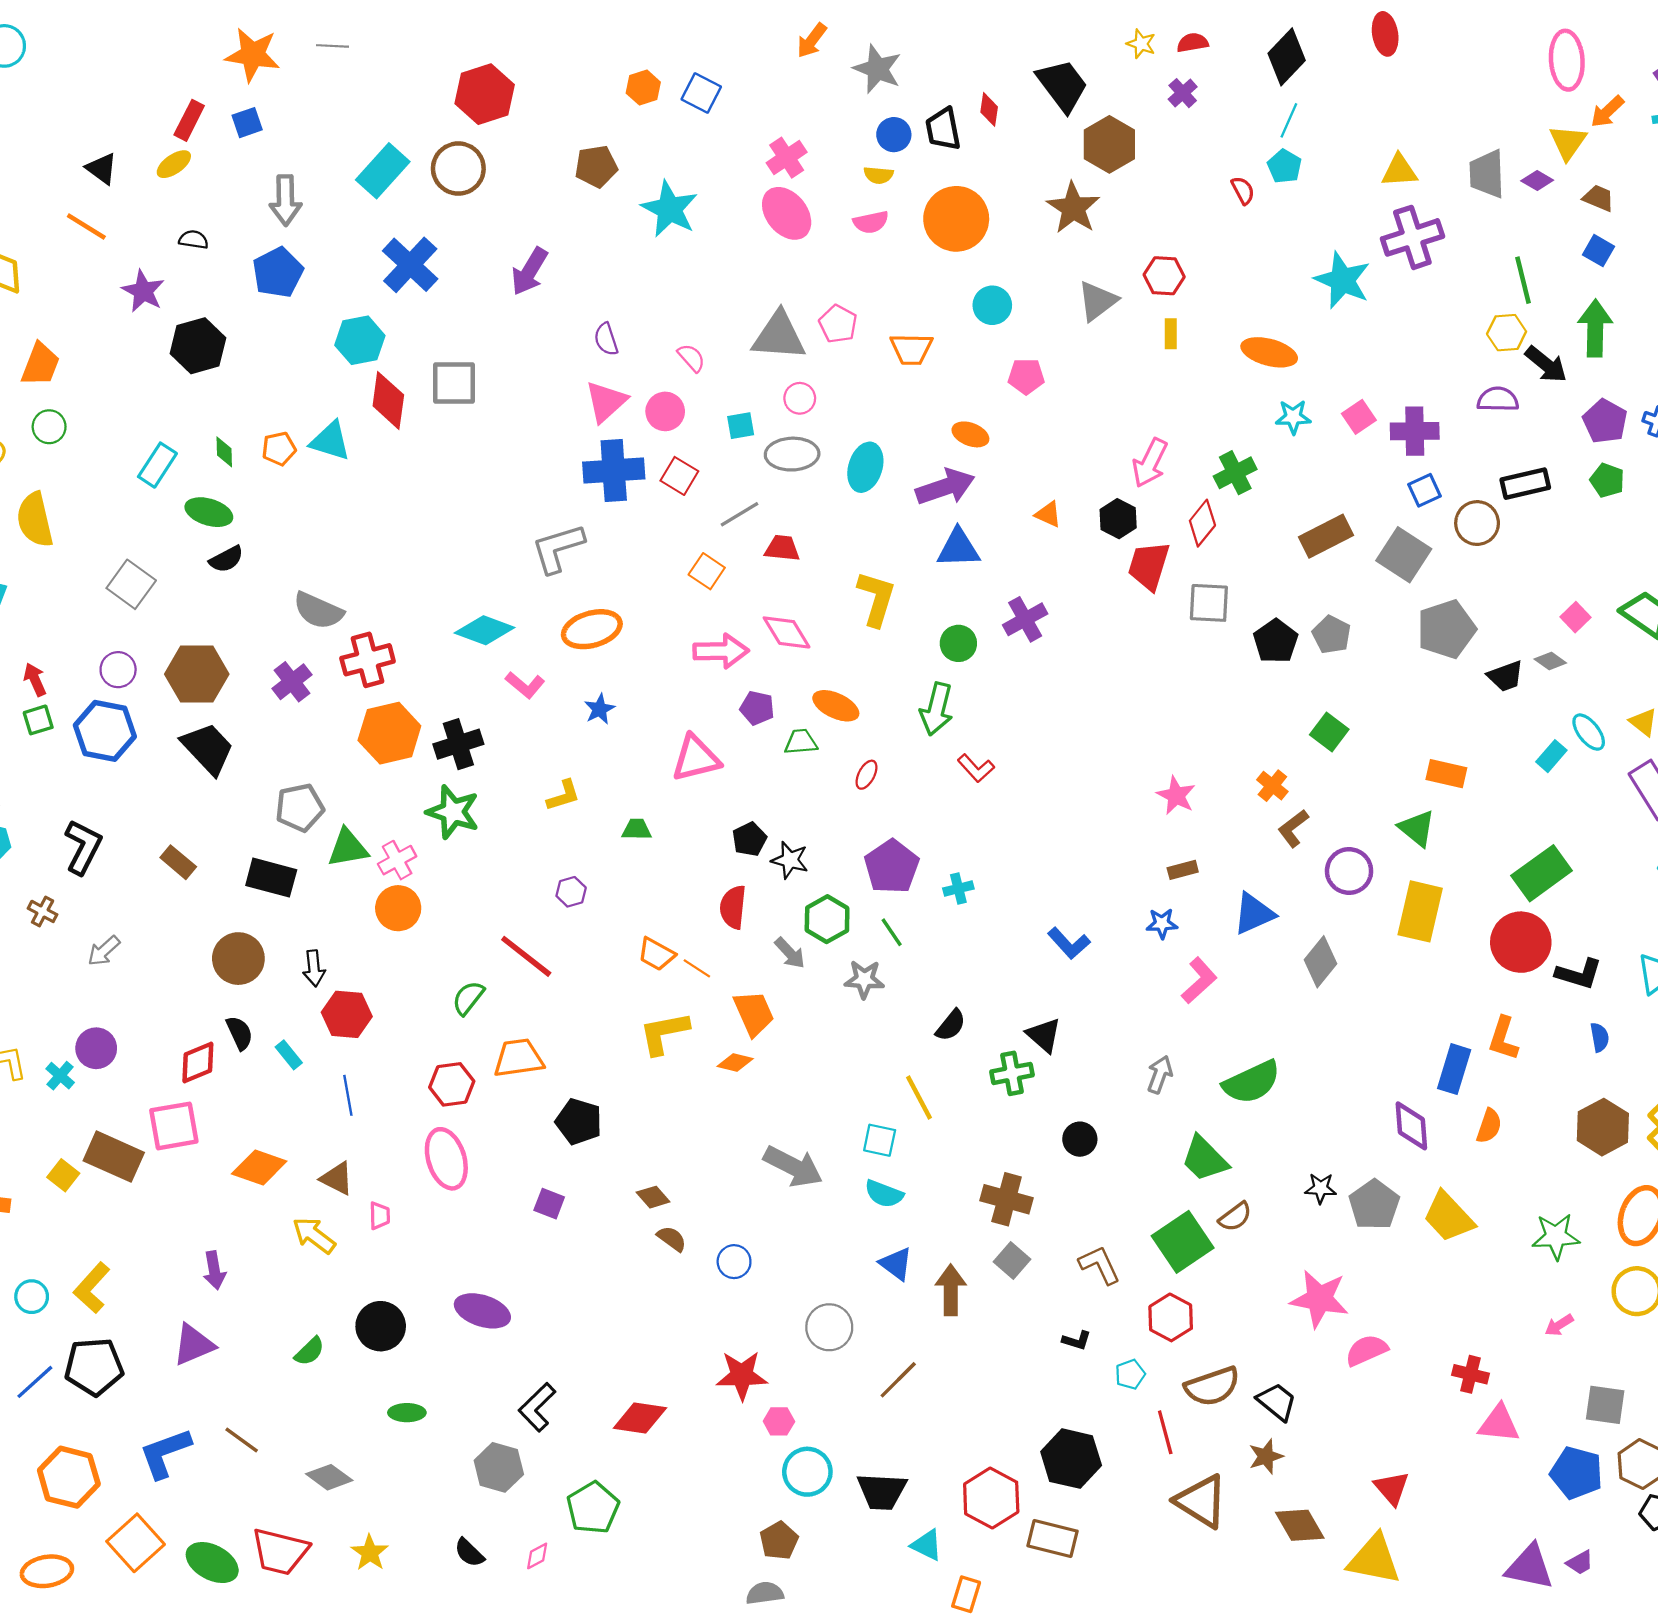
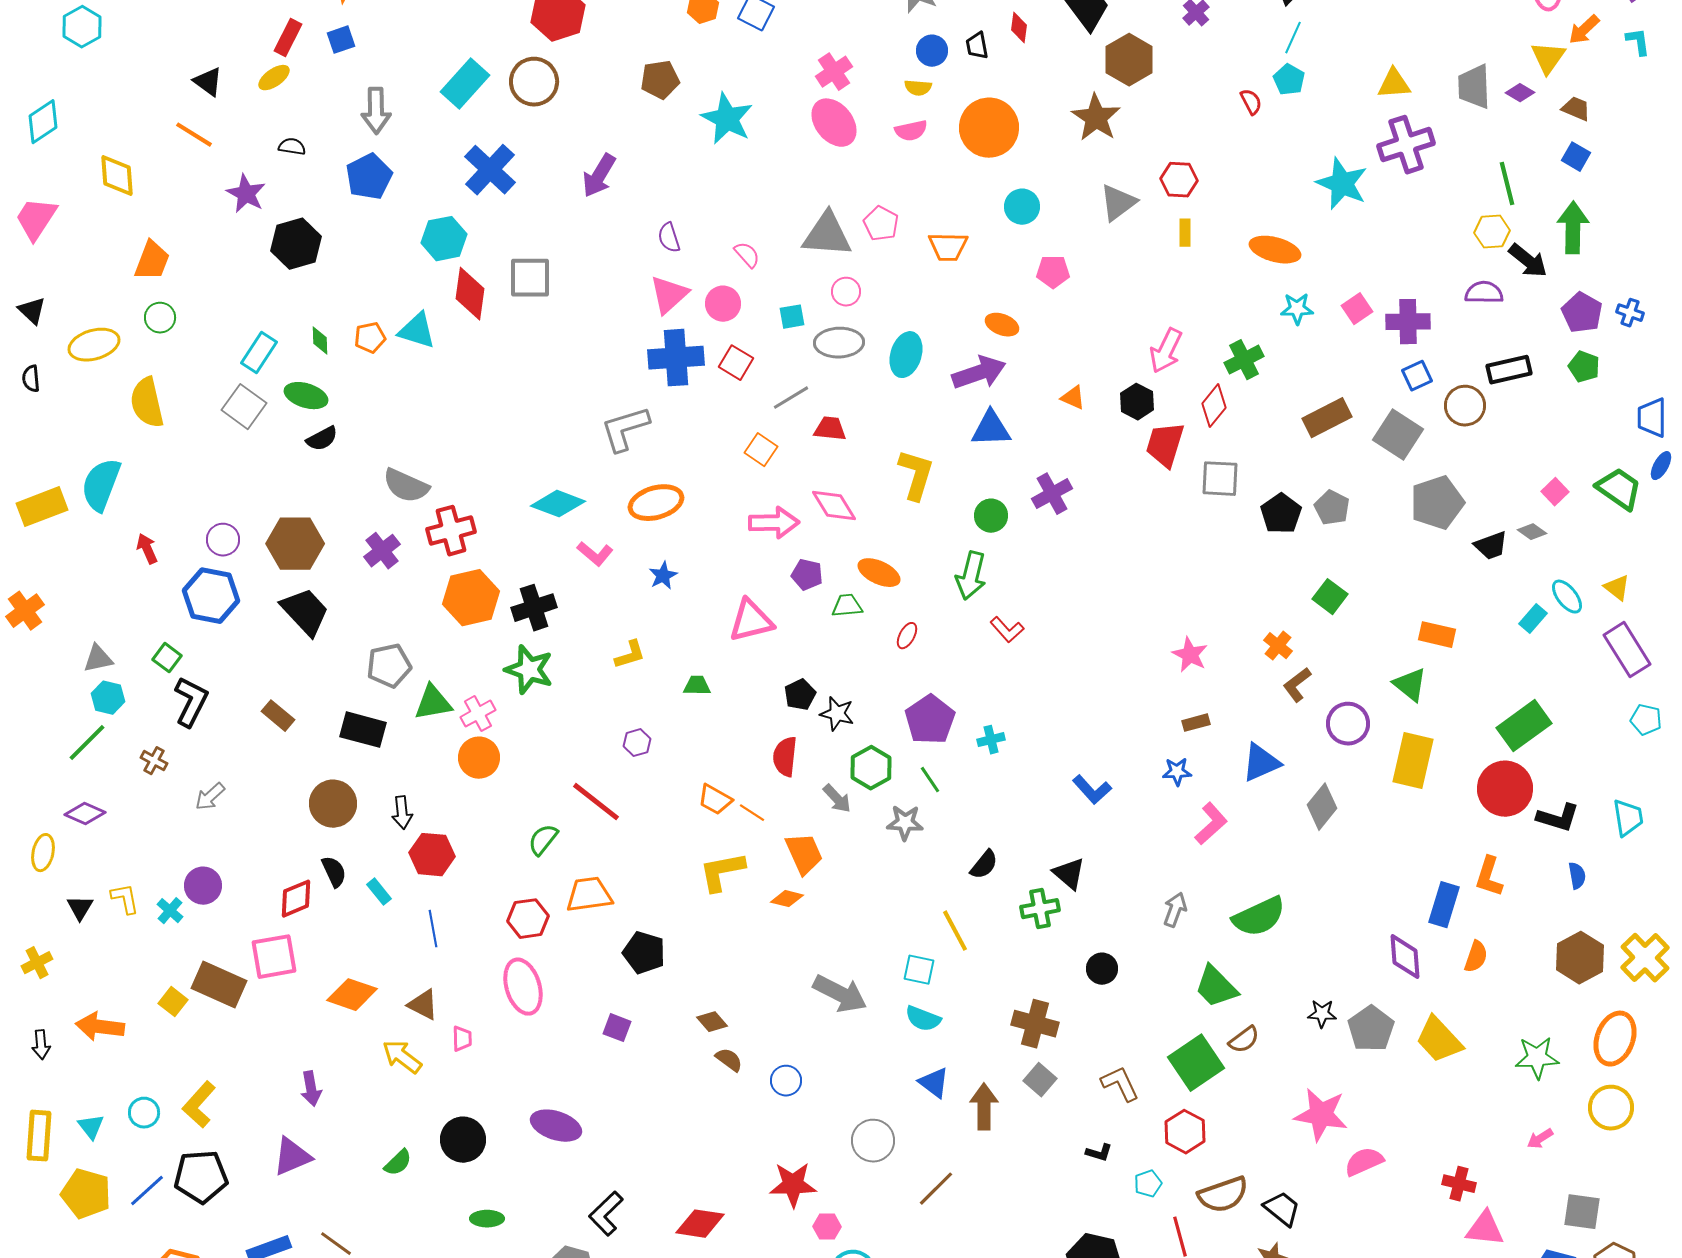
black trapezoid: (943, 129) -> (977, 46), size x0.7
gray square: (131, 584) -> (244, 407), moved
green square: (38, 720) -> (167, 658), moved, turned -36

